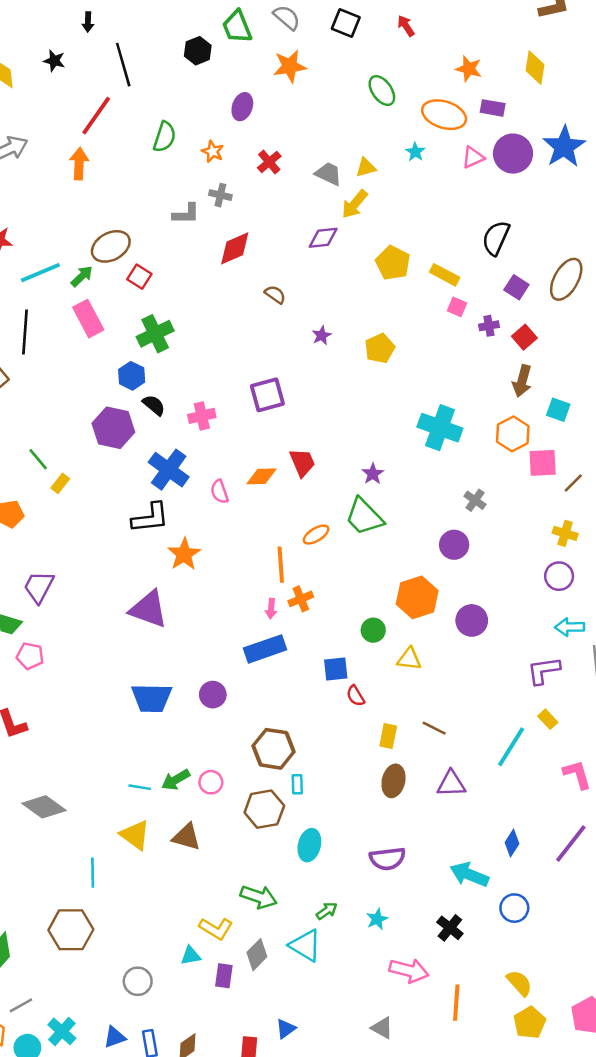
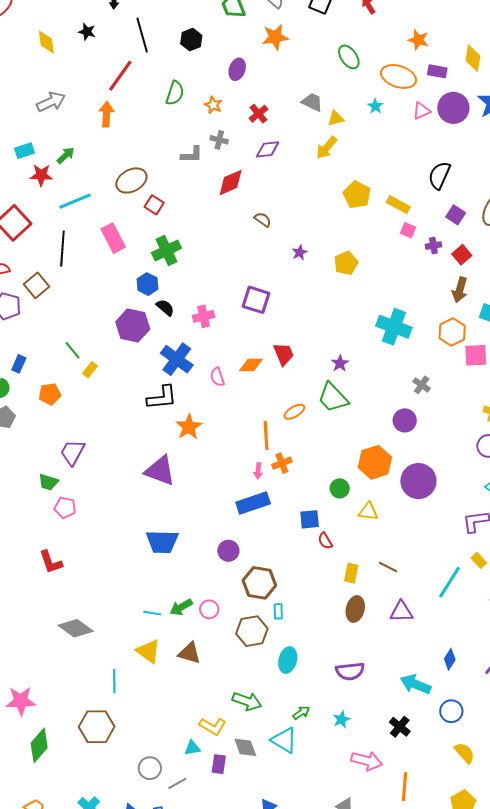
black hexagon: (198, 51) -> (191, 40), moved
yellow diamond: (535, 68) -> (473, 58), moved
gray trapezoid: (328, 174) -> (312, 102), moved
purple diamond: (323, 238) -> (268, 149), moved
green arrow: (82, 276) -> (66, 155), moved
purple square: (267, 395) -> (256, 300), turned 32
purple circle: (472, 620) -> (418, 481), size x1.4
purple circle: (213, 695) -> (228, 551), moved
gray diamond: (257, 955) -> (245, 747), turned -65
yellow semicircle: (519, 983) -> (465, 753), moved
gray line: (21, 1005) -> (177, 783), moved

